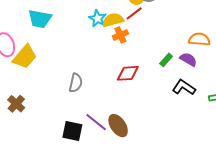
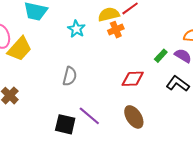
cyan star: (98, 18) -> (76, 29), moved
red diamond: (128, 73) -> (133, 79), moved
brown ellipse: (118, 126) -> (134, 117), moved

